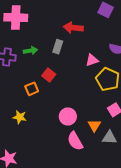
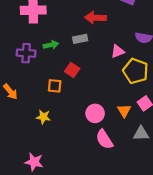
gray rectangle: (58, 47) -> (80, 39), turned 64
orange square: (32, 89) -> (55, 86), turned 32
orange triangle: (94, 125) -> (124, 111), moved

